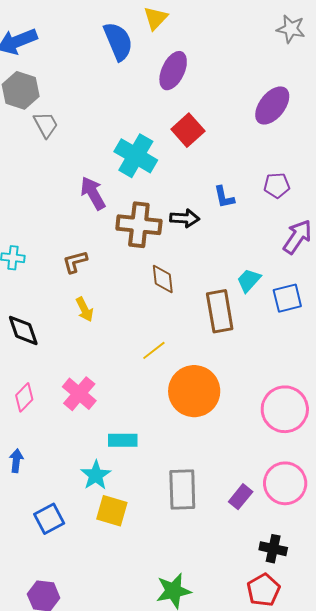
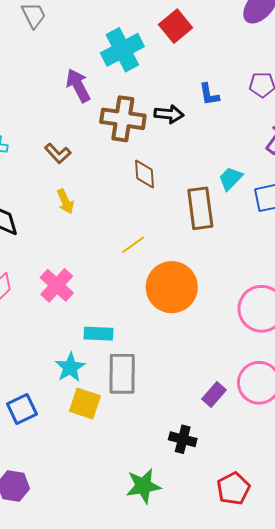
cyan cross: (136, 156) -> (122, 50), turned 30
brown L-shape: (75, 262) -> (58, 153), turned -120
gray rectangle: (182, 490) -> (122, 374), moved
black cross: (273, 549) -> (183, 439), moved

